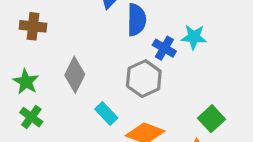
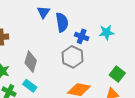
cyan star: (194, 37) -> (106, 32), moved
cyan rectangle: (106, 113) -> (30, 86), moved

